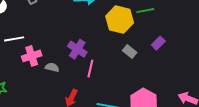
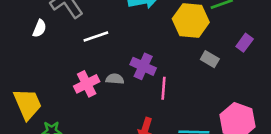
white line: (14, 39) -> (96, 37), moved
gray semicircle: (52, 67) -> (115, 79), moved

